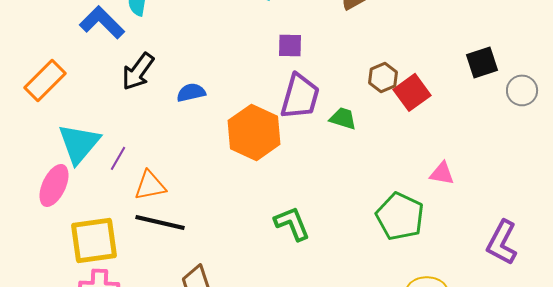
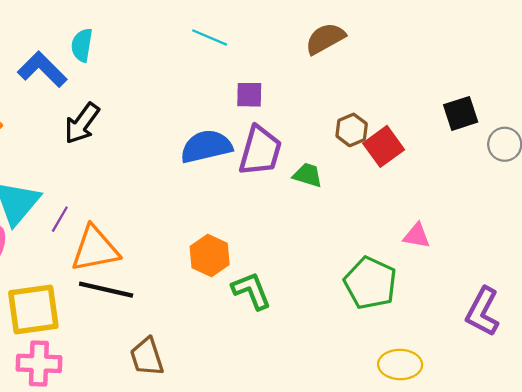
blue semicircle: (191, 92) -> (206, 146), moved, size x1.6
orange hexagon: (254, 132) -> (210, 255), moved, size x0.7
orange triangle: (150, 185) -> (95, 249), size x1.4

